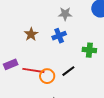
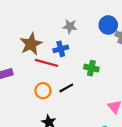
brown star: (31, 34) -> (31, 44), size x1.5
red line: (33, 70) -> (46, 63), moved

